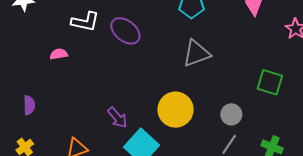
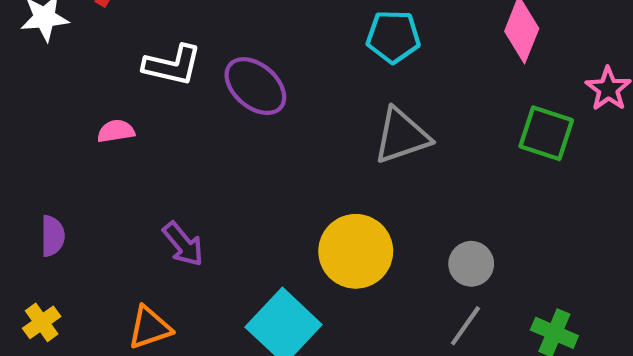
green square: (270, 82) -> (546, 133), moved
purple arrow: (117, 118) -> (183, 244), moved

